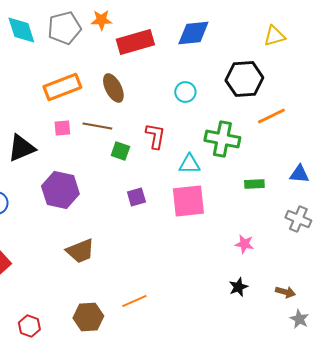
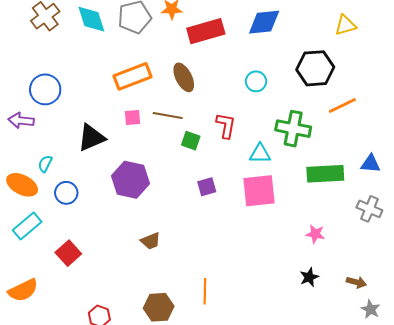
green rectangle: (254, 184) -> (325, 174), size x1.8
brown trapezoid: (80, 251) -> (151, 241), size x0.7
orange line: (134, 301) -> (205, 291), turned -65

